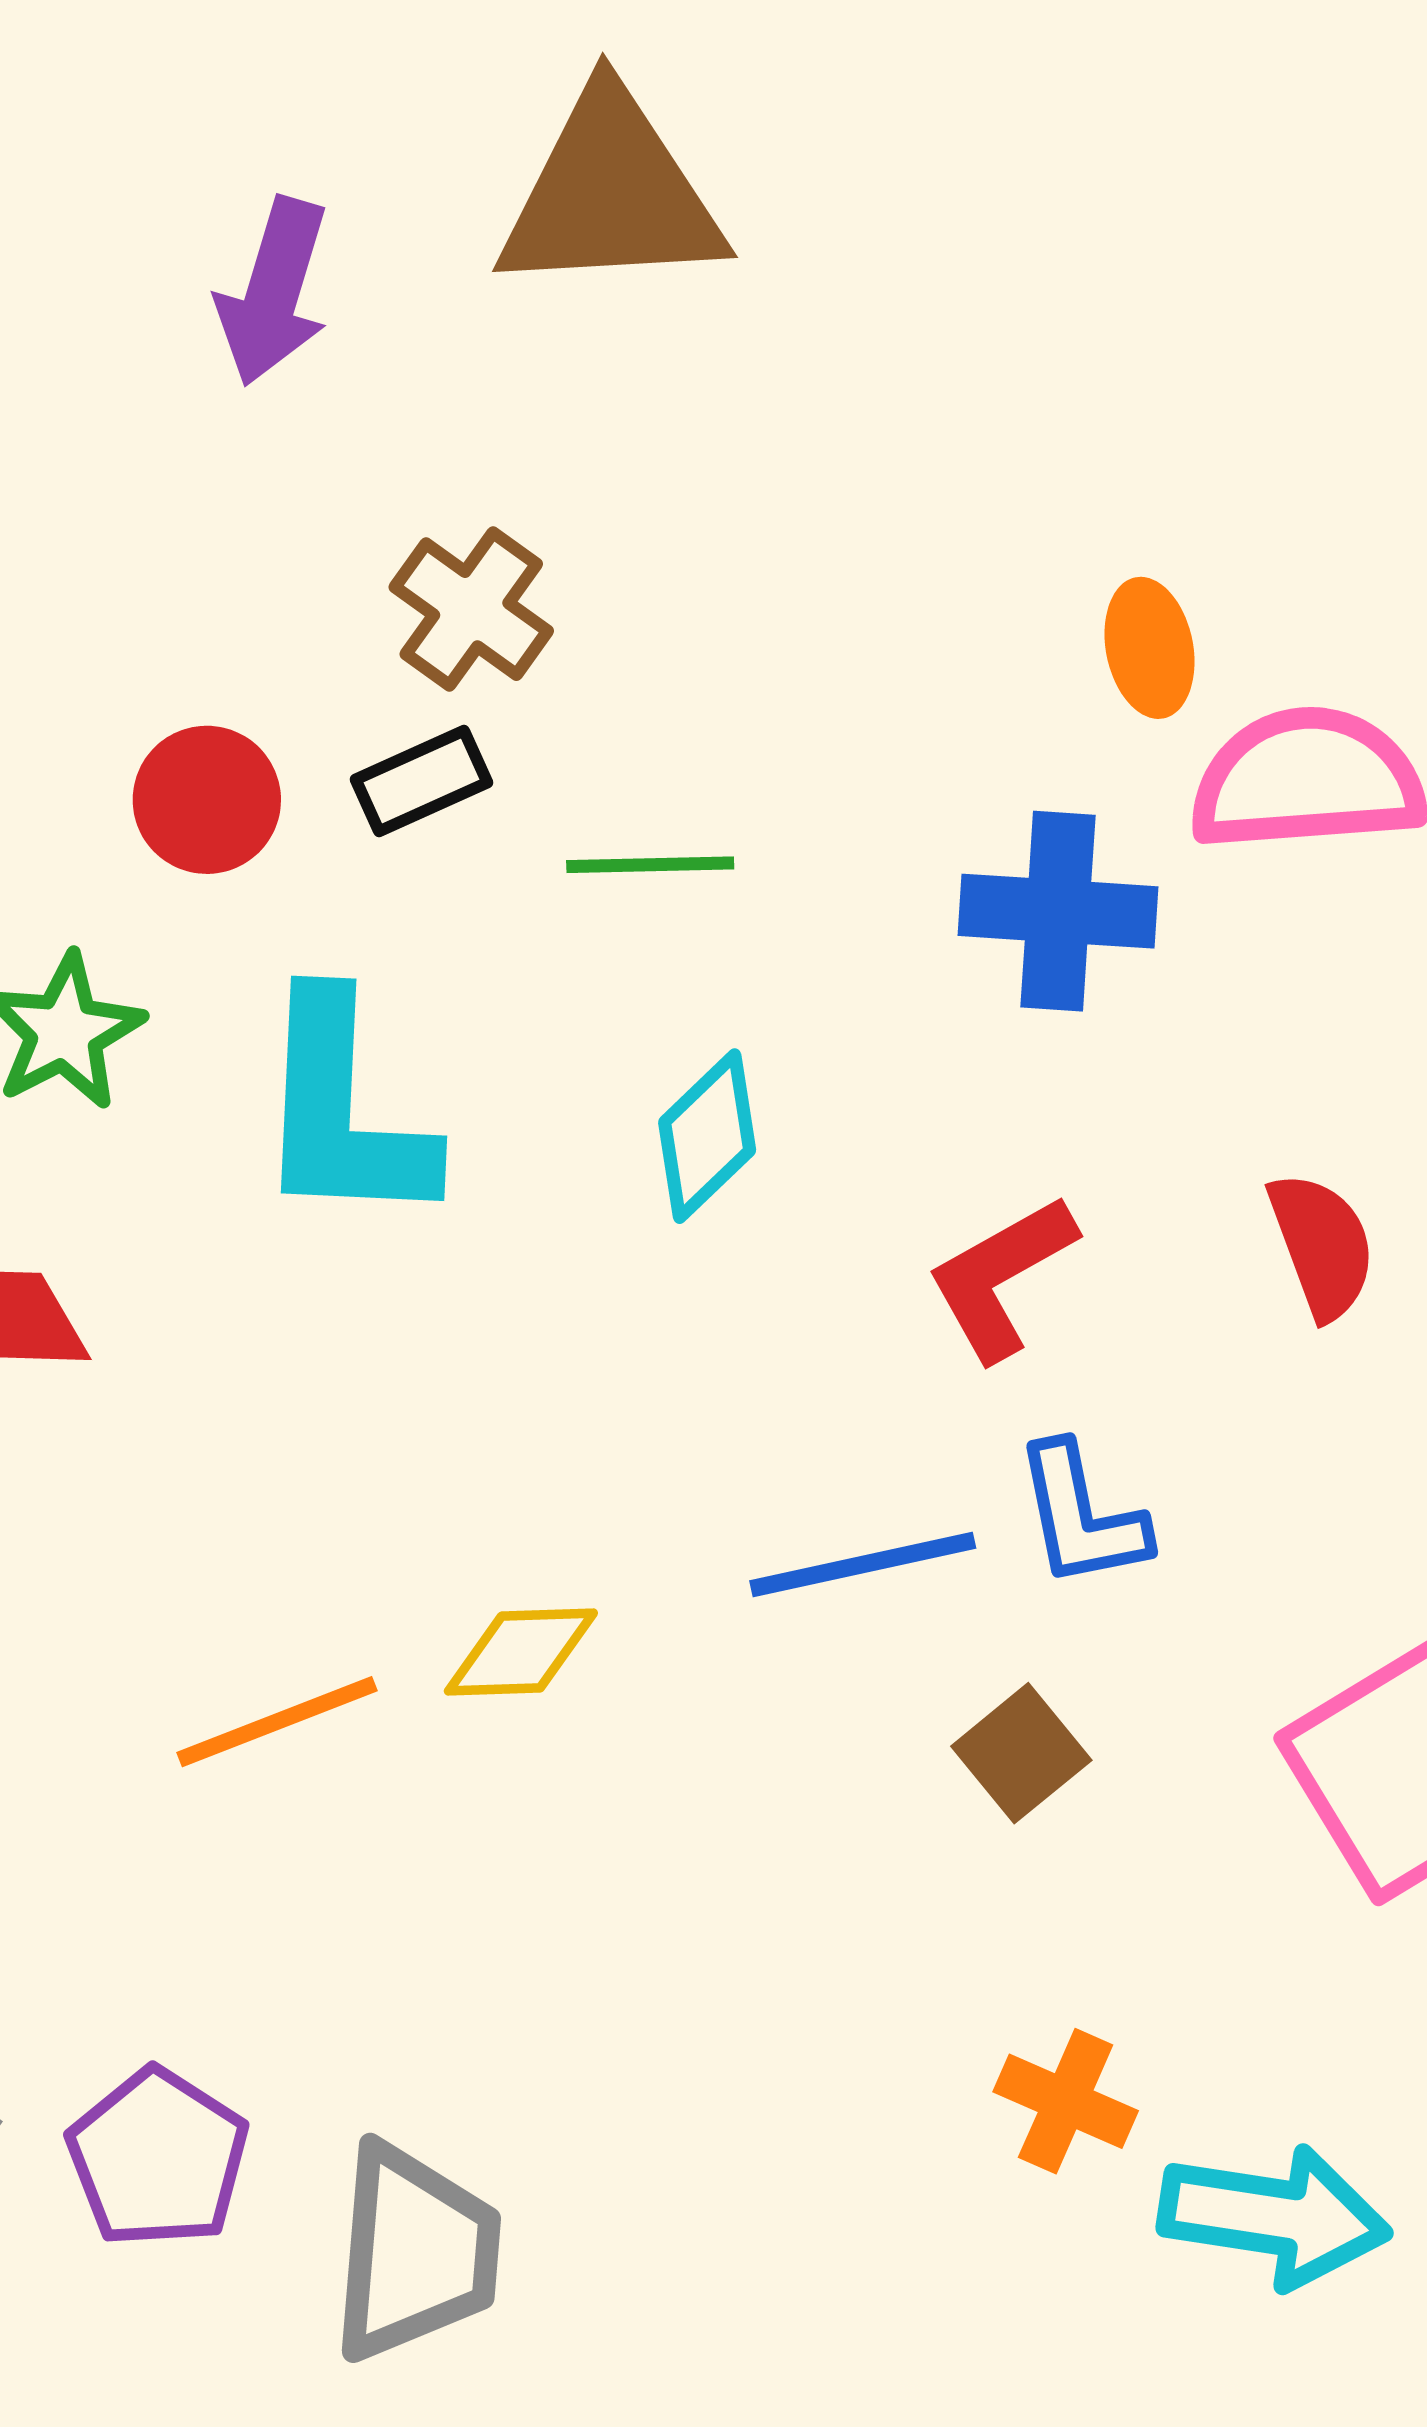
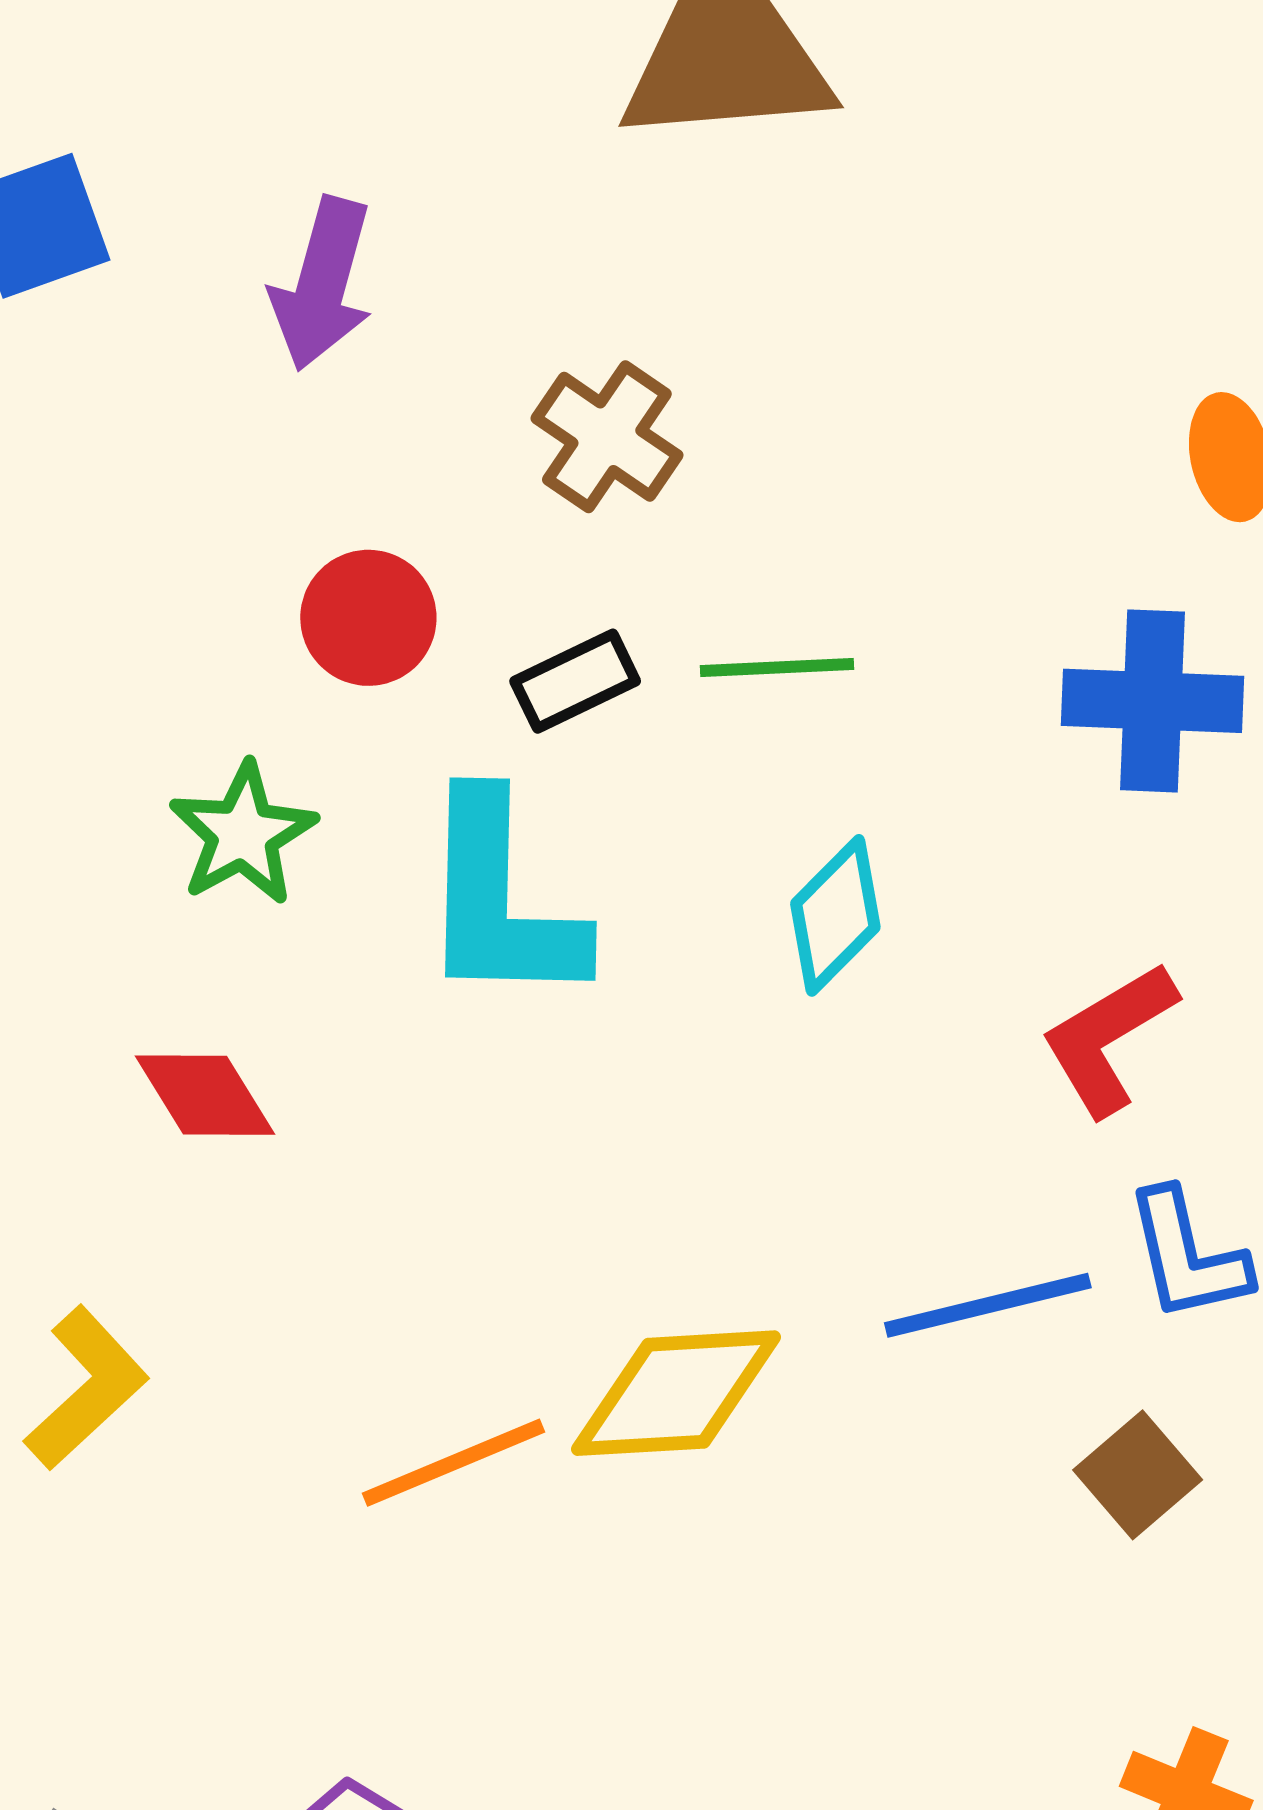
purple arrow: (273, 292) -> (322, 284), moved
black rectangle: (422, 781) -> (575, 681), moved
yellow diamond: (521, 1652) -> (676, 1393), size x1.5

